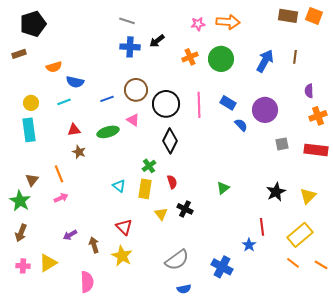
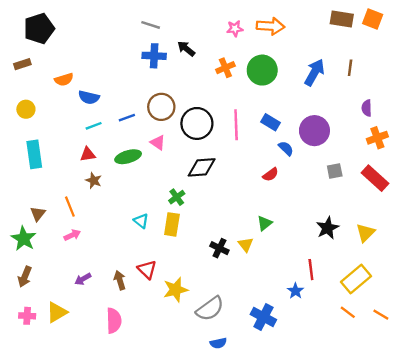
black arrow: (157, 41) -> (186, 49), turned 77
cyan line: (64, 102) -> (94, 126), moved
yellow circle: (31, 103) -> (26, 109), moved
black diamond: (170, 141) -> (202, 167), turned 60
red rectangle: (316, 150) -> (375, 178), turned 35
red semicircle: (172, 182) -> (271, 175), moved, turned 72
yellow triangle: (161, 214) -> (246, 245), moved
brown arrow: (94, 245) -> (120, 280), moved
yellow star: (122, 256) -> (176, 290), moved, turned 30
pink semicircle: (87, 282) -> (114, 321), moved

